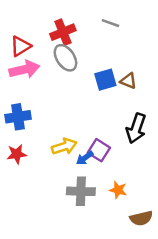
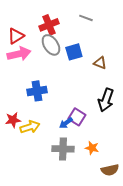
blue square: (105, 80) -> (74, 52), moved
blue cross: (18, 117) -> (37, 91), moved
yellow arrow: (64, 146) -> (30, 127), moved

